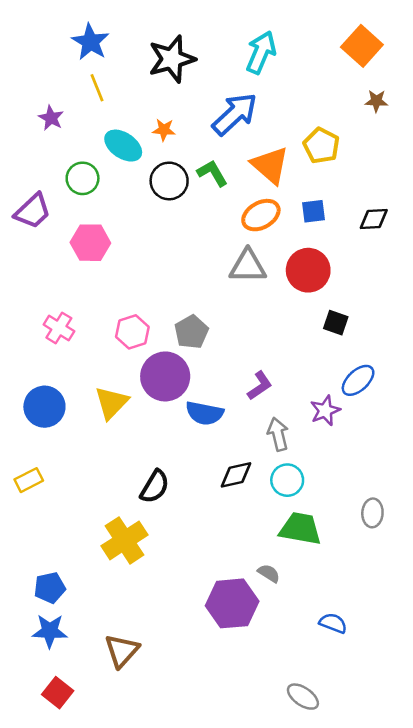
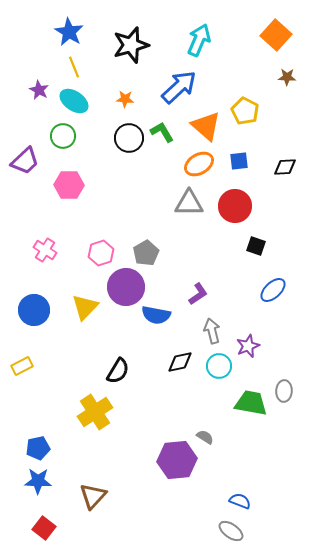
cyan ellipse: (123, 146) -> (74, 101), moved
purple star: (325, 411) -> (248, 346), moved
green trapezoid: (300, 529) -> (251, 403), moved
blue semicircle: (333, 623) -> (240, 501), moved

